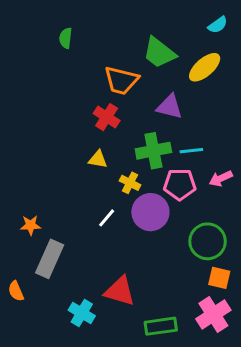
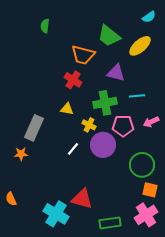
cyan line: (191, 151) -> (137, 96), moved
gray rectangle: (50, 259) -> (34, 128), moved
cyan cross: (82, 313) -> (56, 214), size x1.4

